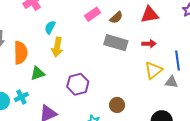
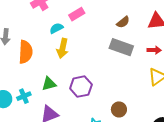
pink rectangle: (92, 14) -> (77, 14), moved
cyan semicircle: (50, 27) -> (56, 28), turned 32
green triangle: (38, 73) -> (49, 84), moved

